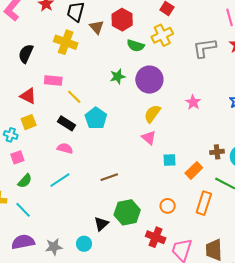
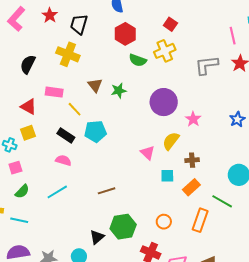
brown triangle: (97, 27) -> (95, 85), moved
purple circle: (149, 80) -> (164, 102), moved
yellow semicircle: (152, 114) -> (171, 141), moved
cyan pentagon: (96, 118) -> (95, 131), turned 30
brown cross: (217, 152) -> (192, 160), moved
cyan line: (23, 210) -> (19, 220), turned -36

